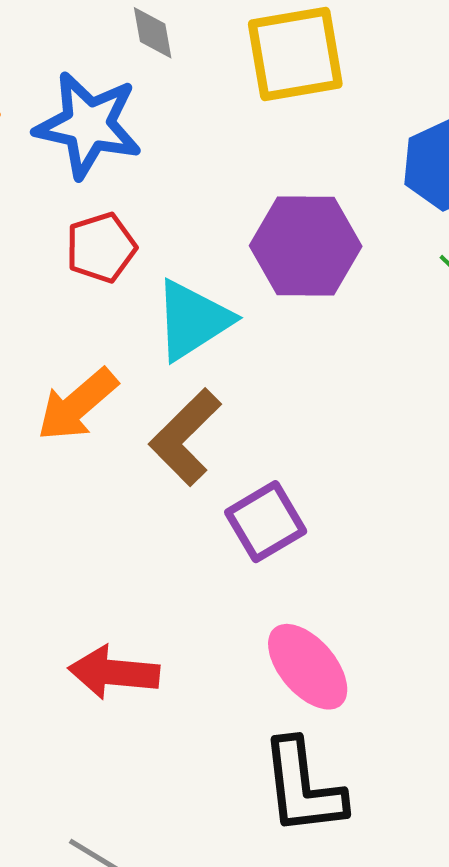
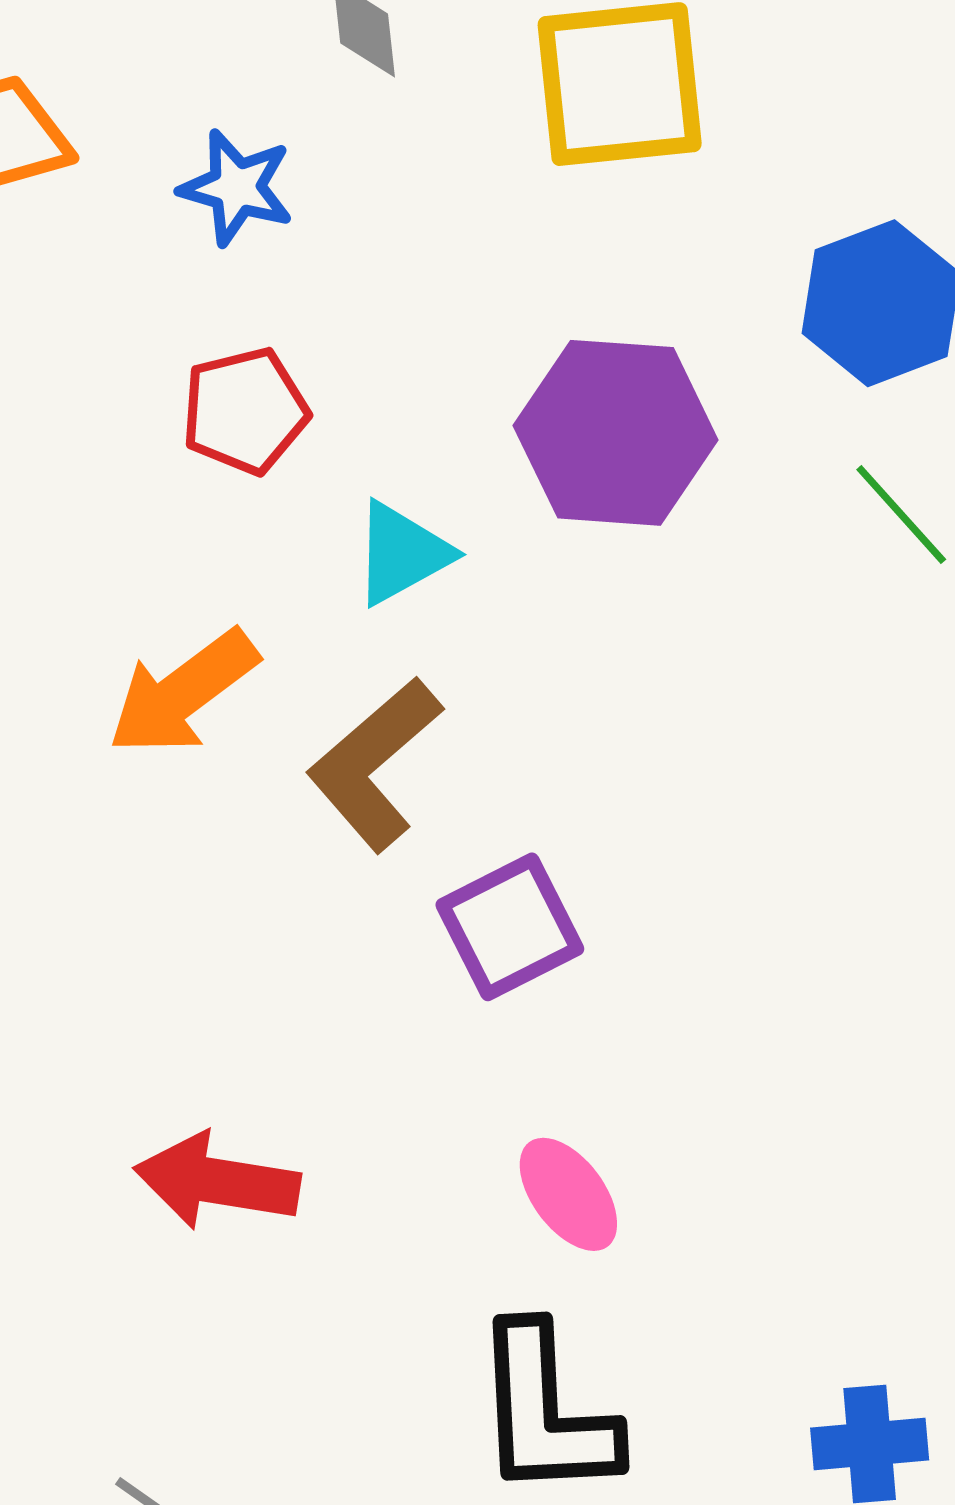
blue star: (88, 125) -> (236, 187), size x0.6
cyan triangle: (193, 320) -> (402, 553), size x0.7
pink ellipse: (308, 667) -> (568, 1194), size x0.7

